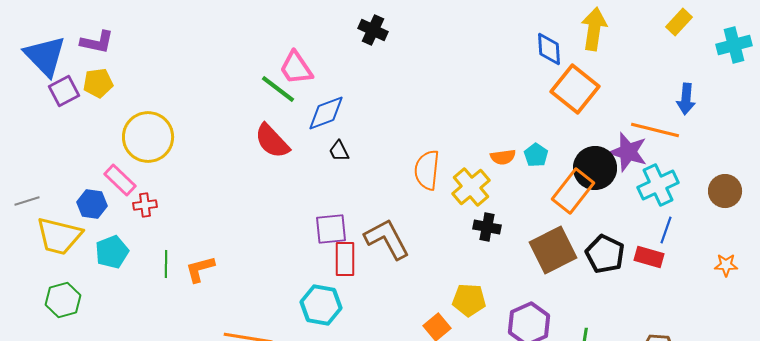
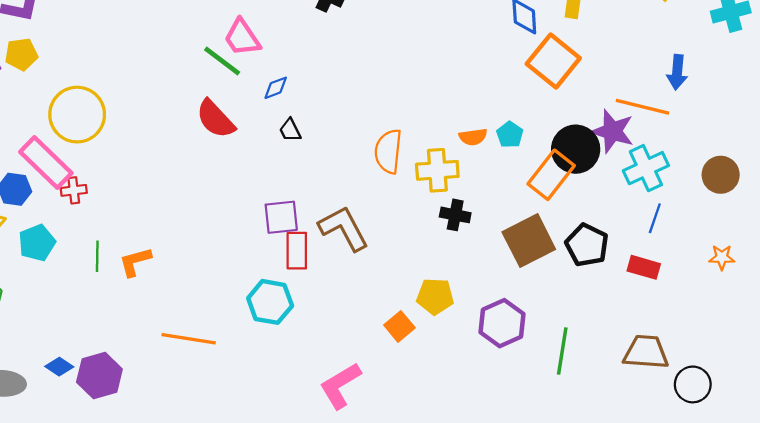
blue diamond: (326, 113) -> (276, 88), size x0.6
pink rectangle: (120, 180) -> (46, 163), size x1.5
yellow cross: (471, 187) -> (437, 170), turned 36
red rectangle: (649, 257) -> (644, 267), moved

